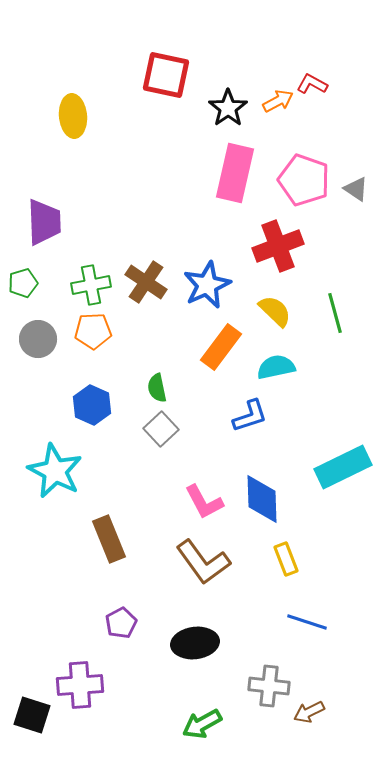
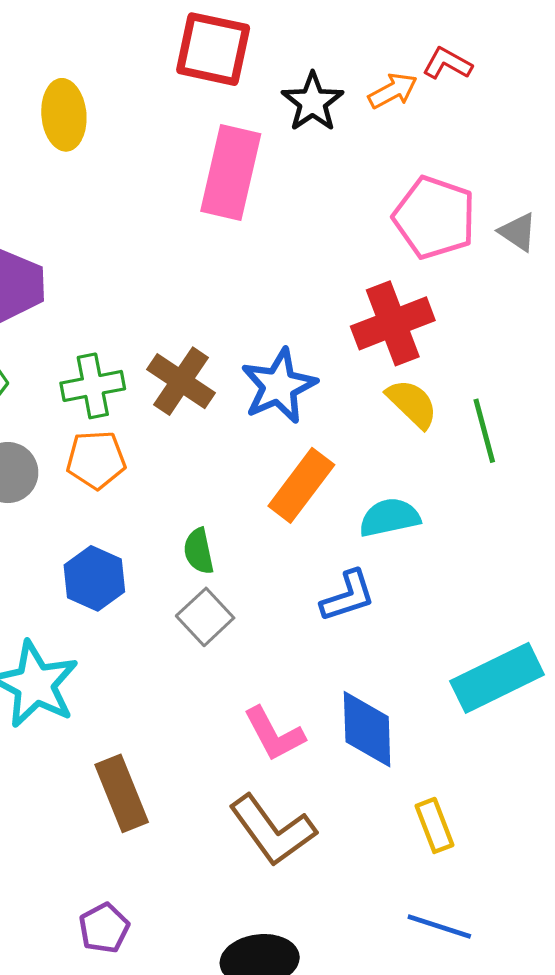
pink rectangle: (235, 173) -> (231, 173), moved
yellow semicircle: (275, 311) -> (412, 404), moved
yellow rectangle: (286, 559) -> (434, 825), moved
purple pentagon: (121, 623) -> (104, 928), moved

